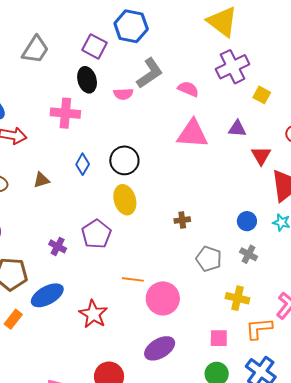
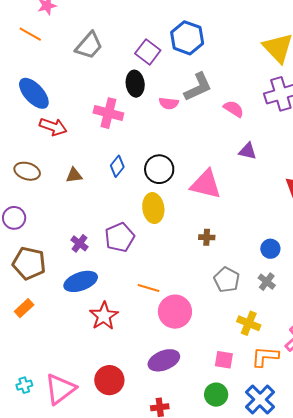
purple triangle: (237, 129) -> (248, 151), moved
pink triangle: (192, 134) -> (206, 184), moved
blue ellipse: (47, 295) -> (81, 281), moved

